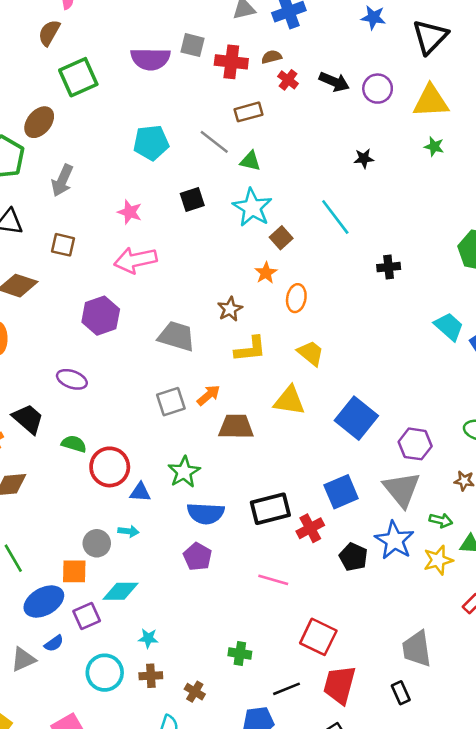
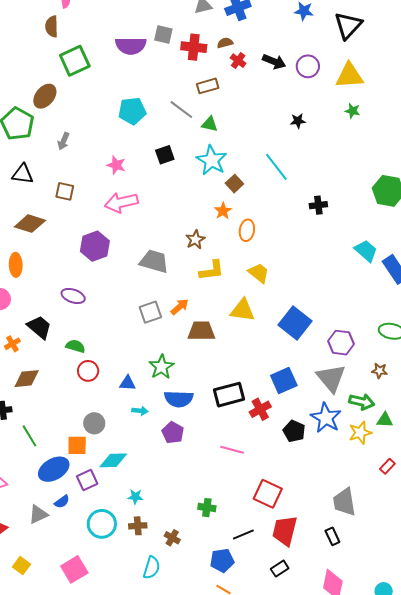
brown semicircle: (49, 33) -> (52, 26), turned -30
gray arrow: (62, 180) -> (63, 141), size x0.7
red circle: (110, 467) -> (88, 371), moved, size x0.7
green arrow: (441, 520) -> (362, 402), size x1.4
cyan arrow: (128, 531) -> (140, 411), moved

